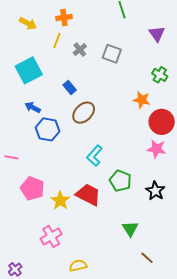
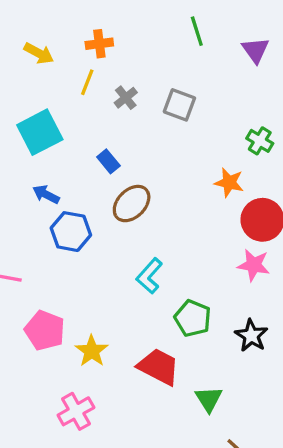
purple triangle: (157, 34) -> (255, 50), moved
red trapezoid: (88, 195) -> (159, 367), moved

